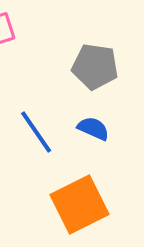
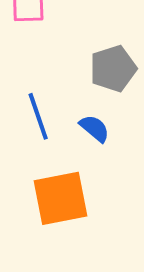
gray pentagon: (95, 67) -> (113, 69), turned 30

